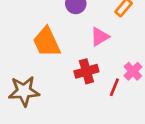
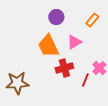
orange trapezoid: (47, 42) -> (48, 46), moved

